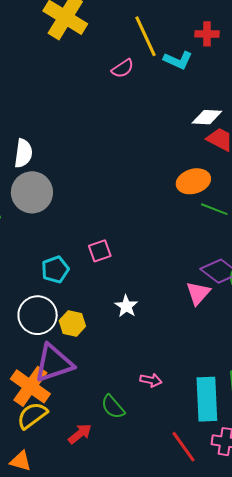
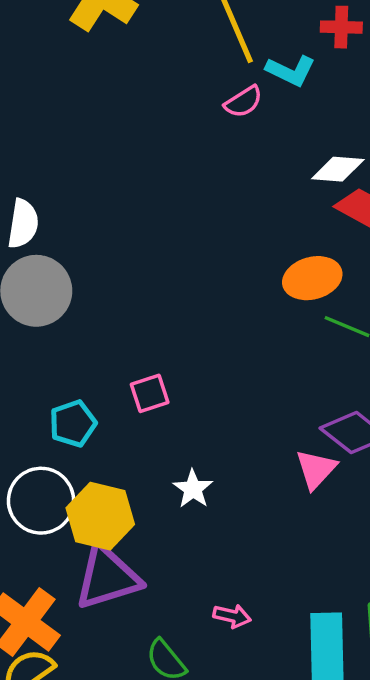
pink semicircle: (123, 69) -> (243, 102), moved
yellow hexagon: (72, 323) -> (100, 516), size x1.5
purple triangle: (54, 363) -> (107, 577), moved

